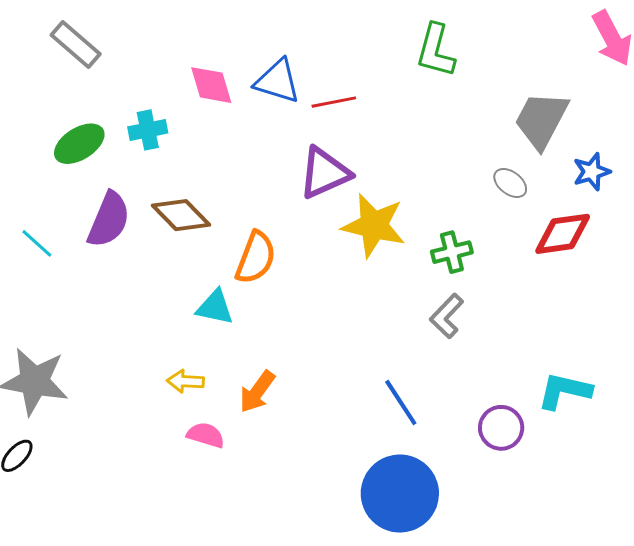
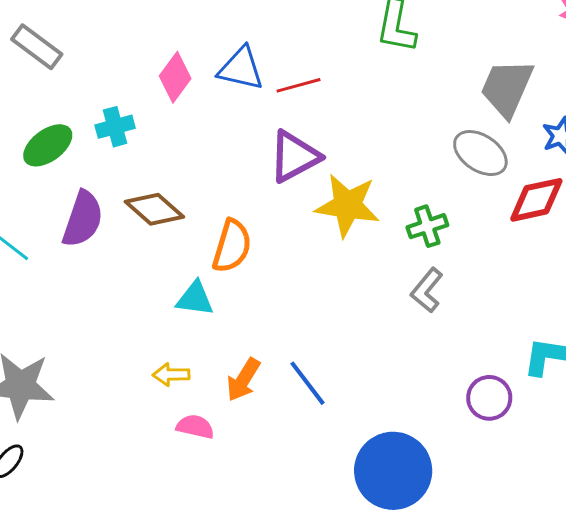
pink diamond: (211, 85) -> (175, 77), turned 57
gray ellipse: (510, 183) -> (480, 153), size x1.6
blue line: (401, 402) -> (308, 383), moved

